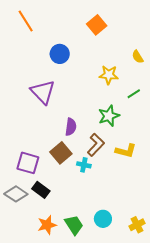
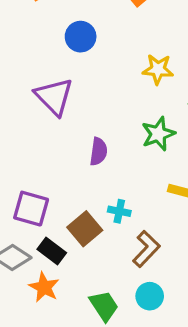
brown L-shape: (96, 145) -> (146, 249), moved
brown square: (61, 153) -> (85, 229), moved
orange star: (47, 225) -> (44, 287), moved, turned -30

